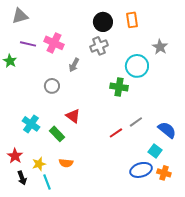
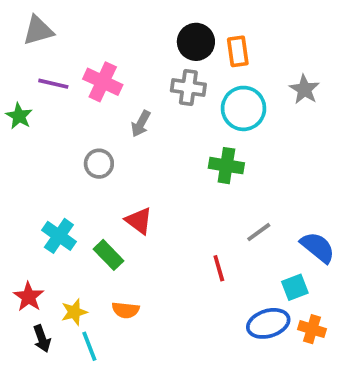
orange rectangle: (132, 20) -> (238, 51), moved
gray cross: (99, 46) -> (188, 88), turned 30
cyan circle: (137, 66) -> (244, 108), moved
red line: (116, 133) -> (219, 268), moved, turned -72
cyan square: (155, 151) -> (295, 287), turned 32

